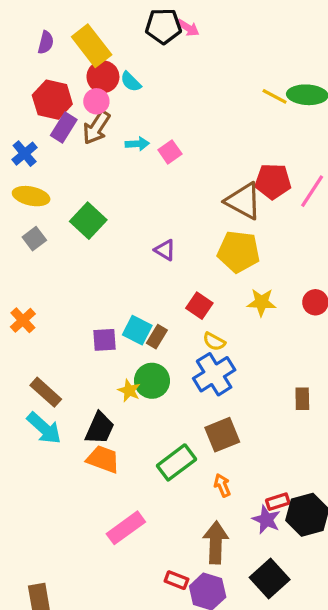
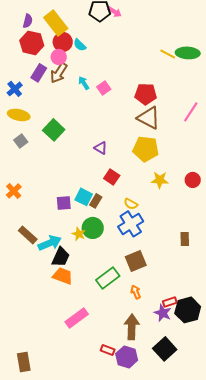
red hexagon: (52, 100) -> (32, 43), moved
cyan arrow: (137, 144) -> (84, 83), turned -120
red pentagon: (273, 181) -> (146, 94), moved
red square: (199, 306) -> (112, 177), moved
cyan arrow: (44, 428) -> (50, 243), moved, turned -65

